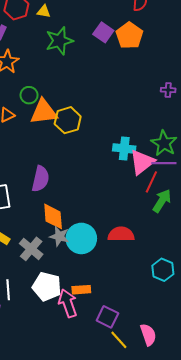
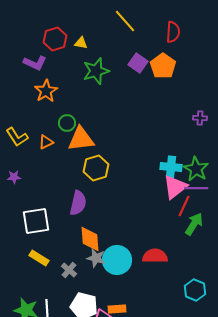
yellow hexagon: (68, 120) -> (96, 168), moved
cyan cross: (124, 148) -> (171, 167), moved
gray cross: (31, 249) -> (69, 270), size x0.7

